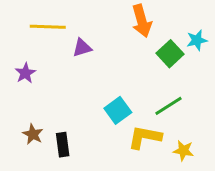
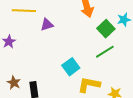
green line: (169, 106) -> (105, 52), moved

